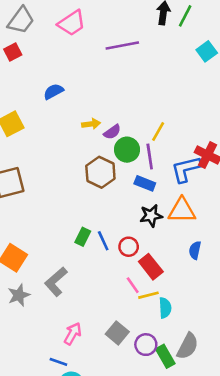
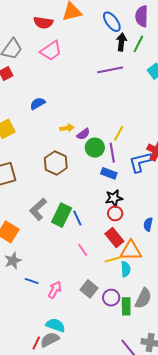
purple line: (122, 46) -> (110, 70), moved
brown hexagon: (100, 172) -> (56, 163), moved
orange triangle: (182, 211) -> (131, 251), moved
green rectangle: (83, 237) -> (62, 215), size x1.6
red circle: (129, 247) -> (115, 213), moved
gray L-shape: (56, 282) -> (38, 209), moved
pink line: (133, 285) -> (83, 250), moved
green rectangle: (165, 356) -> (126, 306), turned 30
blue line: (58, 362) -> (32, 281), moved

